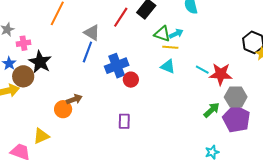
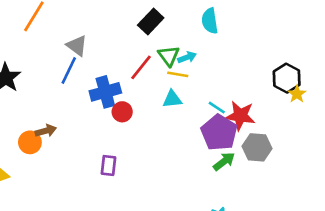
red line: (121, 17) -> (141, 67), moved
green triangle: (162, 34) -> (169, 56), turned 30
cyan triangle: (168, 66) -> (172, 99), turned -35
purple pentagon: (236, 119) -> (219, 133), moved

